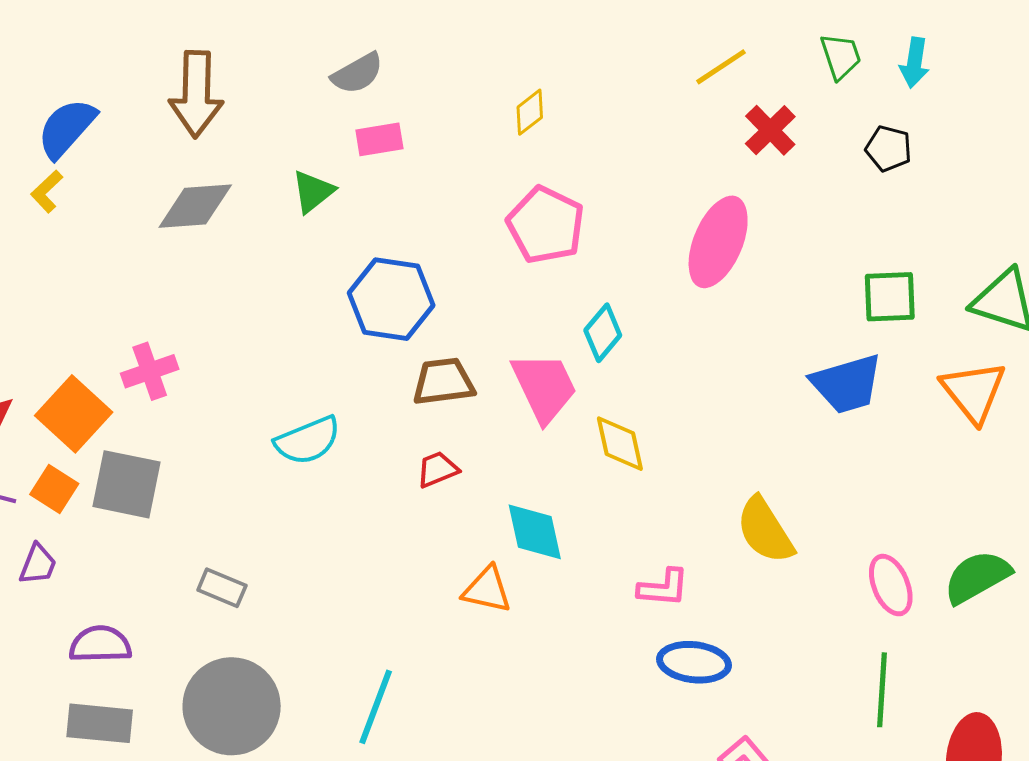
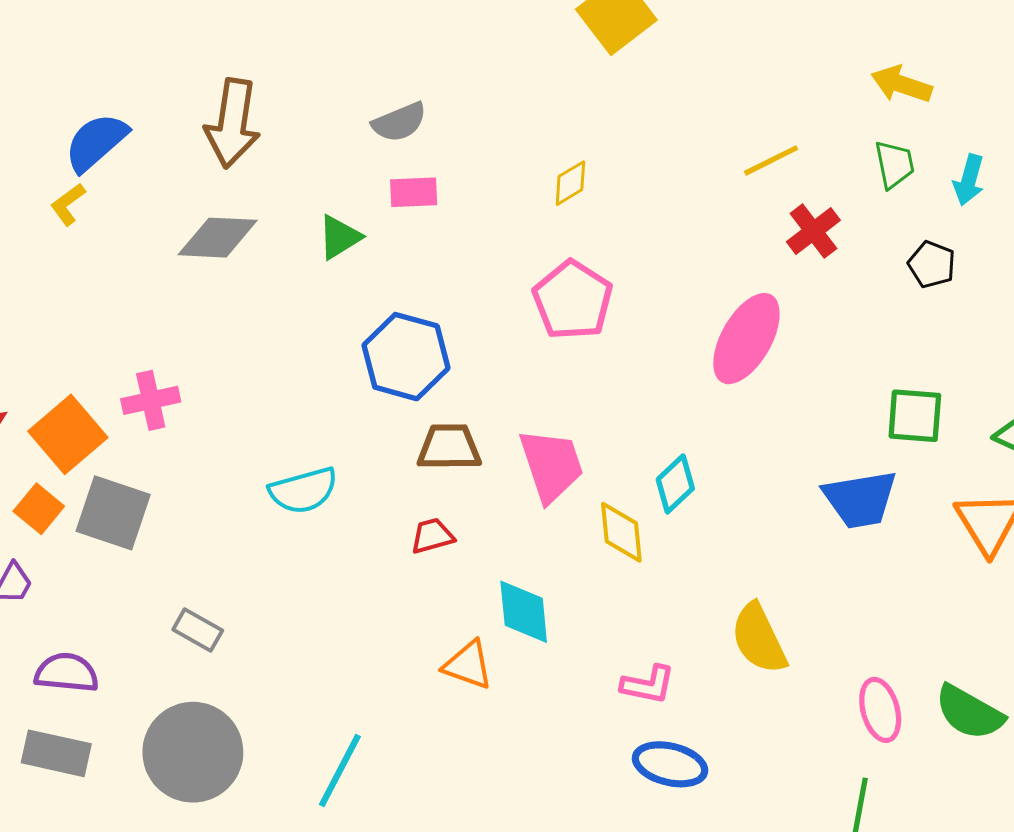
cyan diamond: (603, 333) -> (675, 484), moved
green semicircle: (977, 577) -> (969, 712), turned -128

